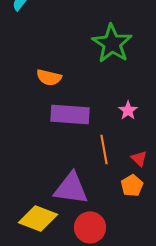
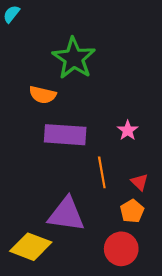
green star: (112, 43) -> (74, 58), moved
red circle: (90, 227) -> (121, 249), moved

